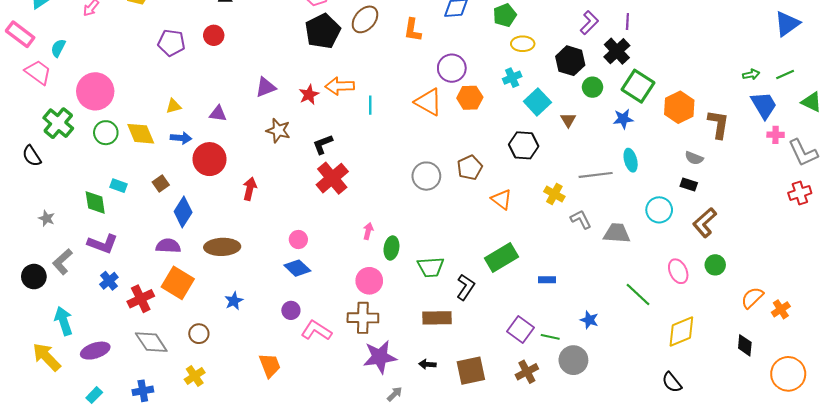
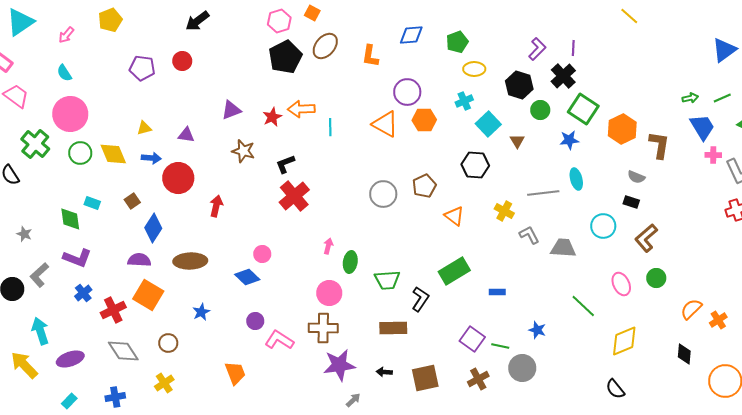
cyan semicircle: (58, 48) -> (64, 73), moved, turned -60
blue diamond: (297, 268) -> (247, 277), moved

